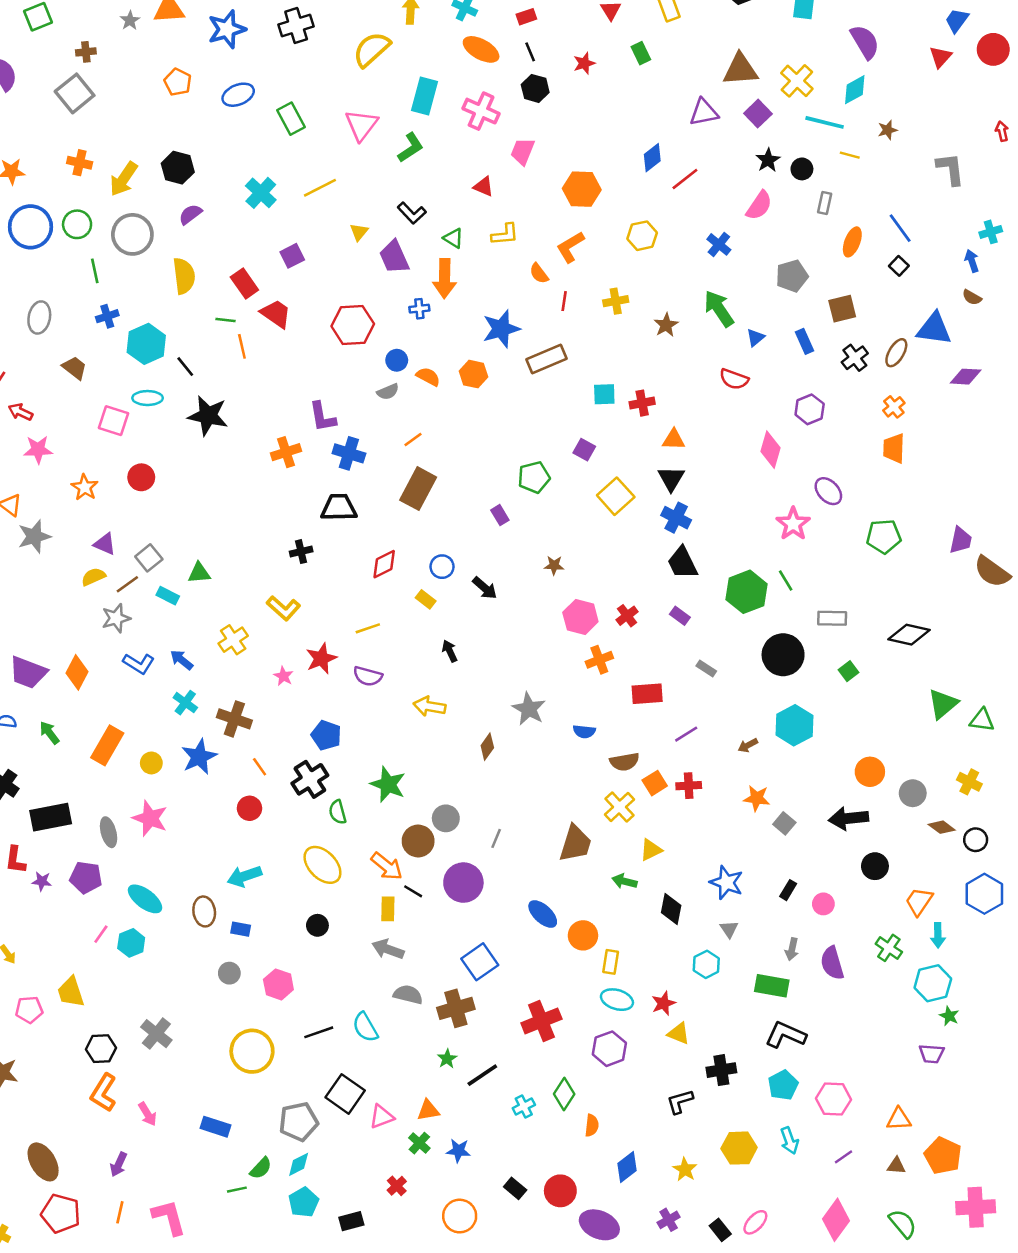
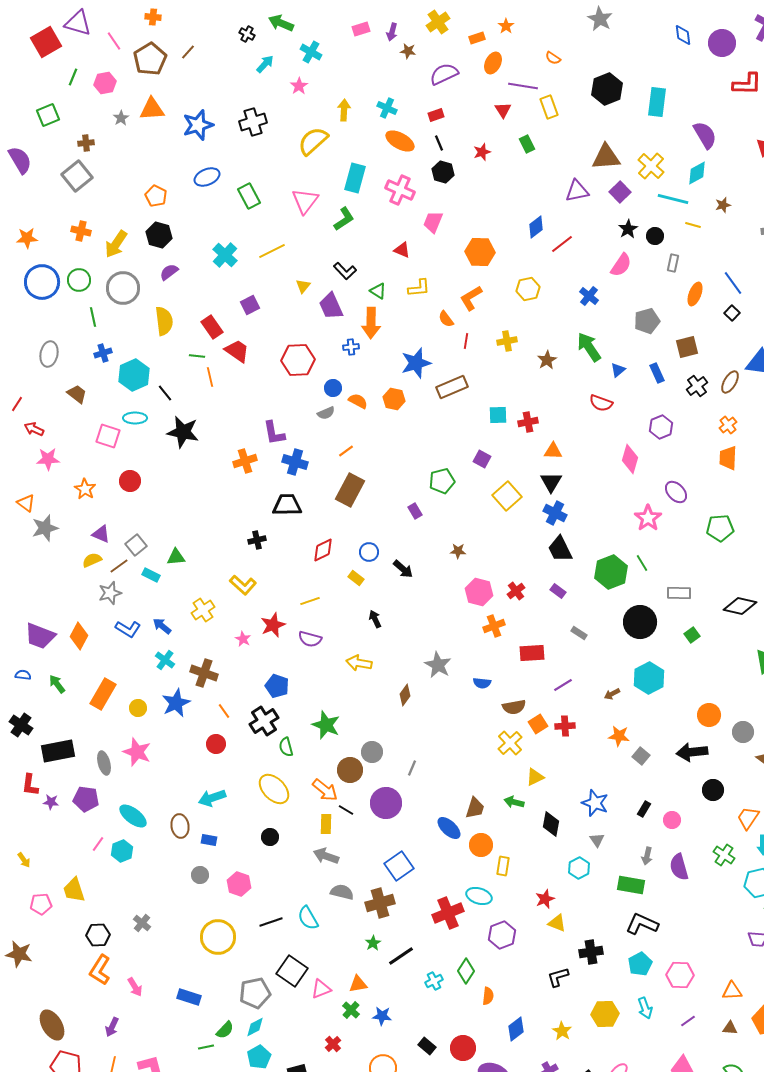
orange pentagon: (178, 82) -> (156, 196), moved
brown trapezoid: (575, 844) -> (475, 808), moved, size x0.7
cyan ellipse: (617, 1000) -> (479, 896), moved
gray cross: (156, 1034) -> (142, 923), size x0.7

